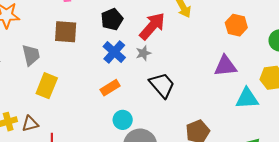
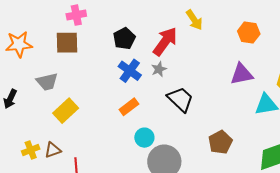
brown square: (66, 32) -> (67, 43), moved
gray trapezoid: (31, 55) -> (47, 82), turned 95
yellow rectangle: (47, 86) -> (66, 111), turned 30

